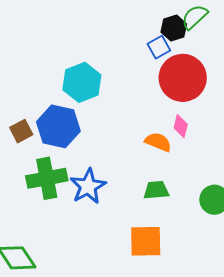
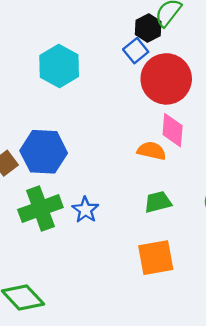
cyan hexagon: (82, 82) -> (59, 66), moved
pink diamond: (181, 126) -> (173, 130), size x1.4
blue star: (88, 186) -> (85, 210), size x0.7

